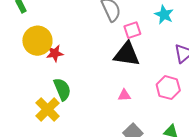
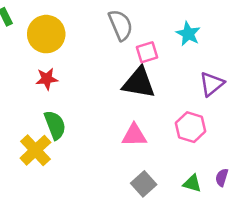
yellow circle: (37, 41) -> (46, 34), moved
pink triangle: (124, 95) -> (134, 135), size x1.5

